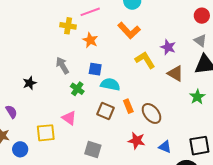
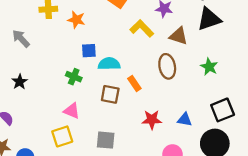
gray arrow: (62, 65) -> (21, 39), moved
green star: (197, 97) -> (209, 67), moved
brown ellipse: (152, 113) -> (167, 66), moved, turned 40
yellow square: (46, 133) -> (62, 136), moved

